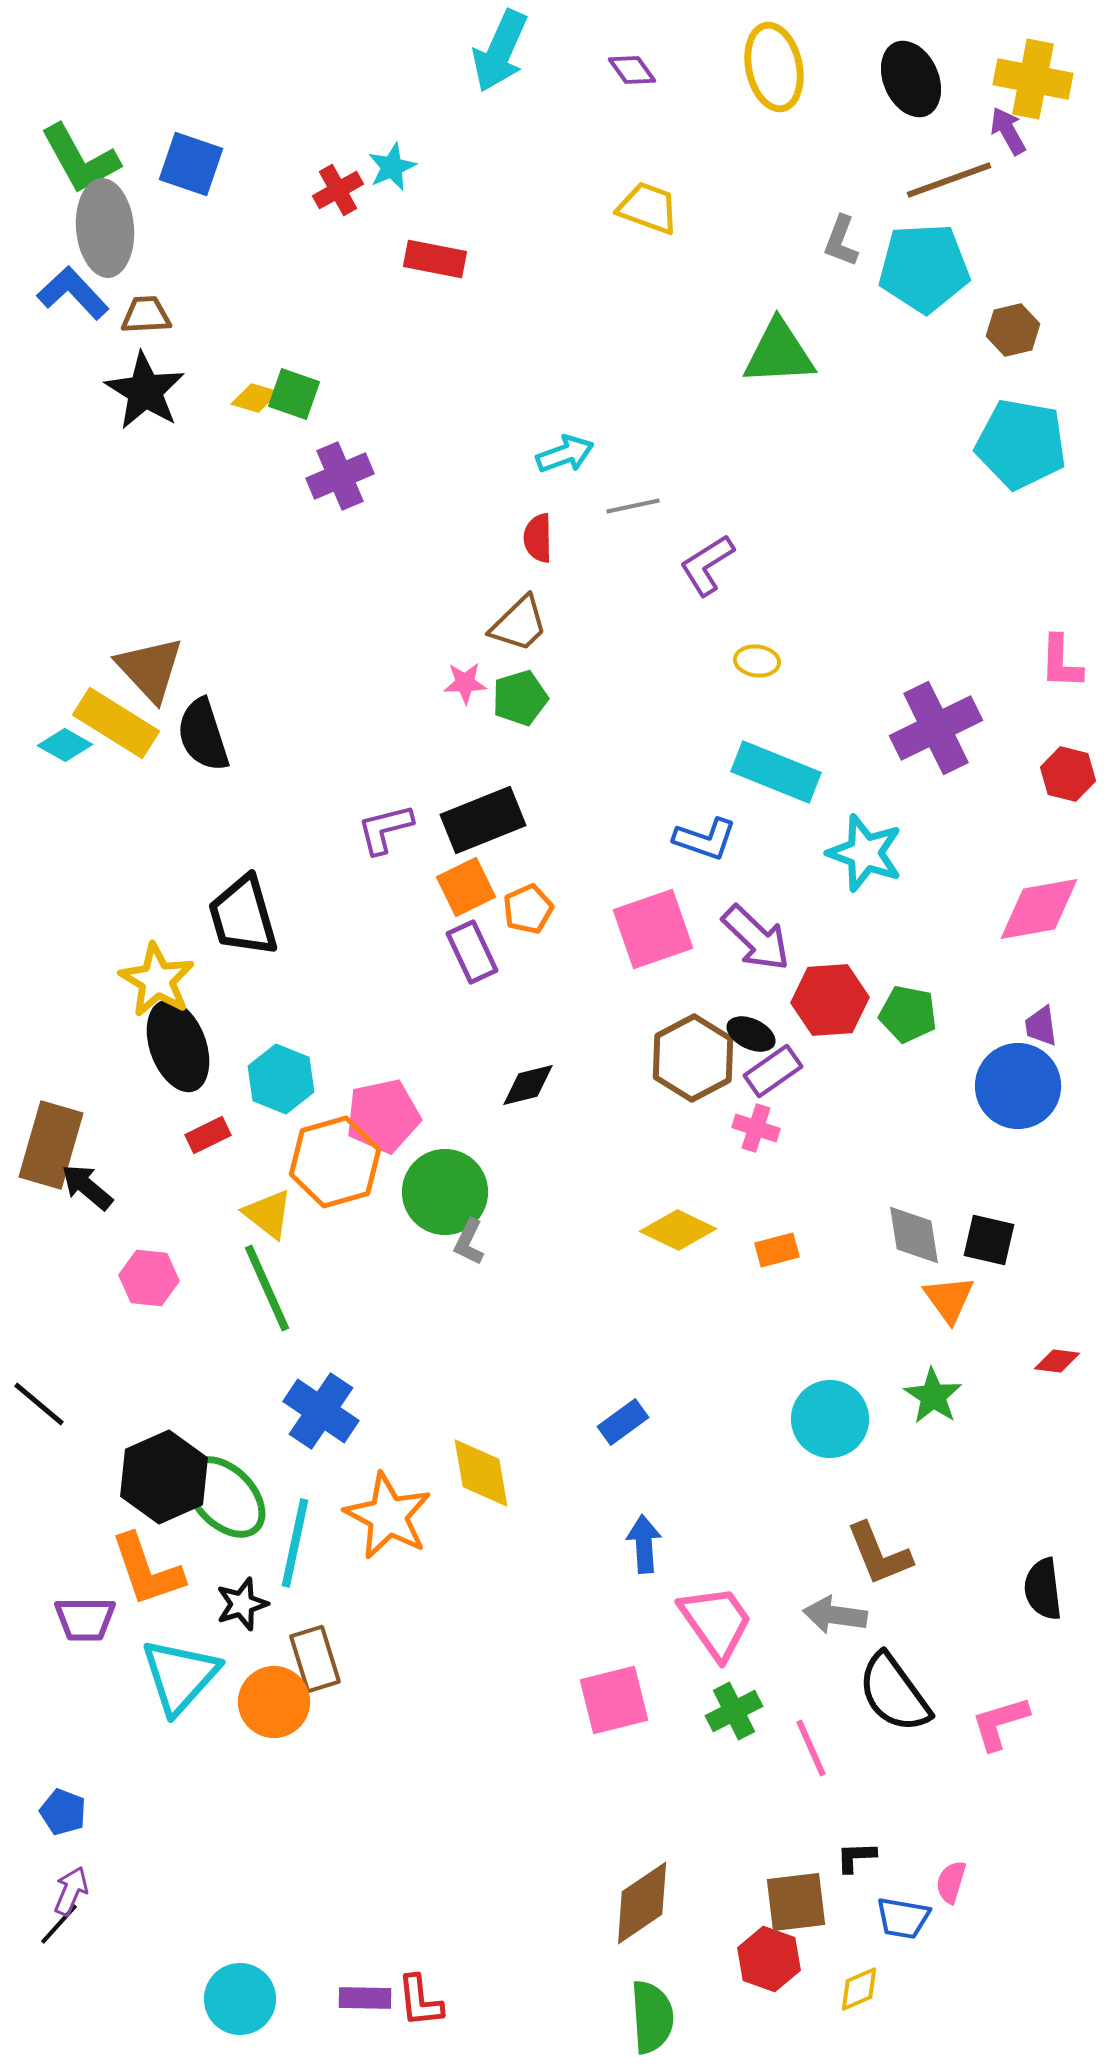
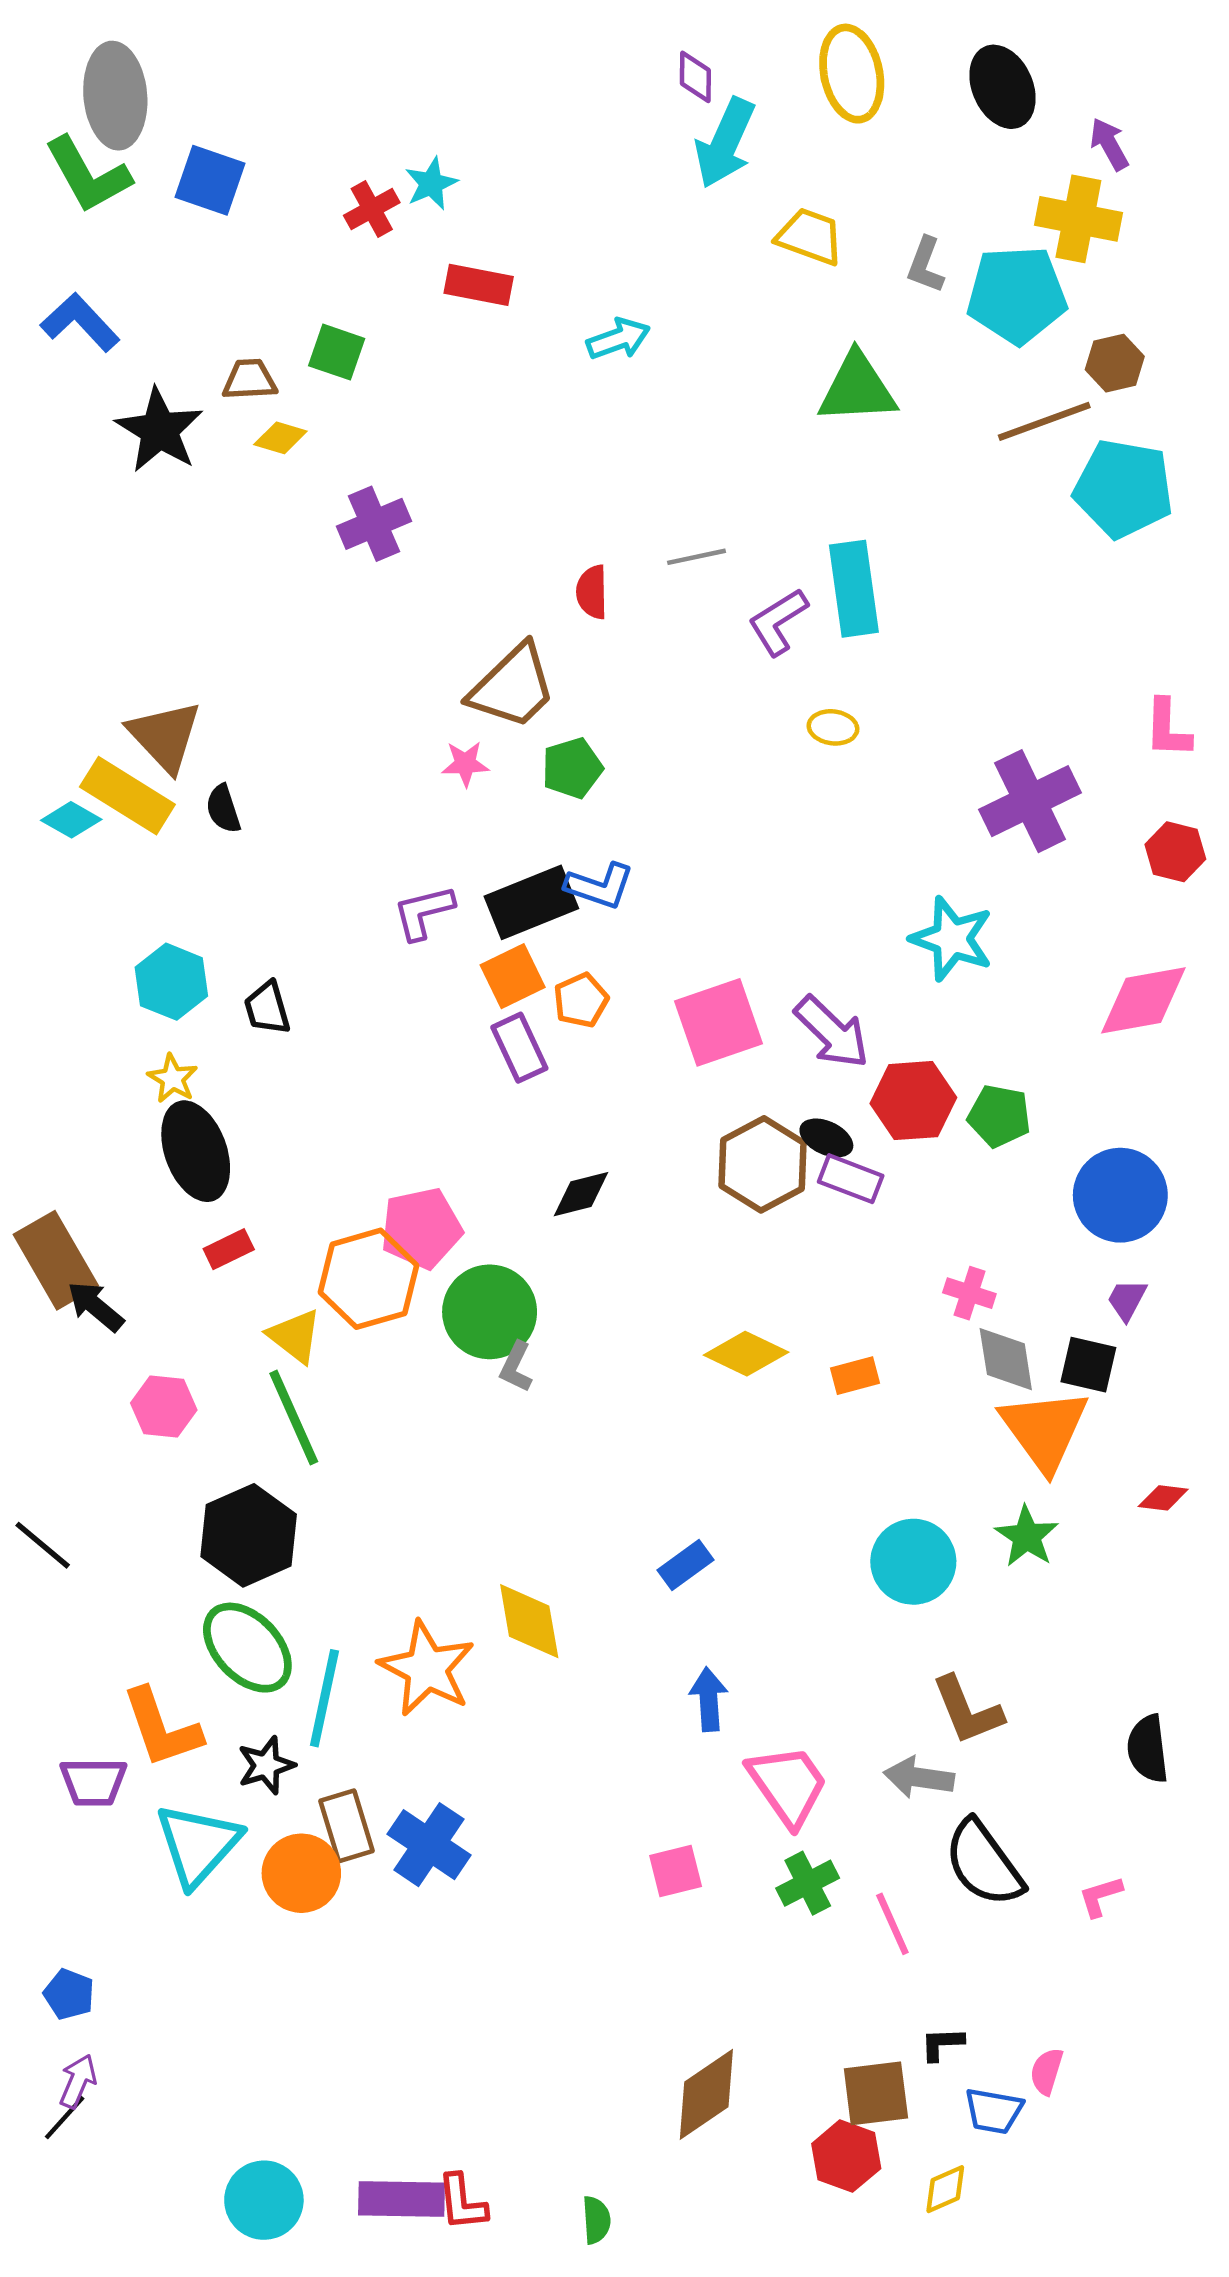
cyan arrow: (500, 51) -> (725, 143), moved
purple diamond: (632, 70) -> (695, 77), turned 36
yellow cross: (1033, 79) -> (1078, 219), moved
brown line: (949, 180) -> (1044, 421), moved
yellow trapezoid: (648, 208) -> (810, 236), moved
gray ellipse: (105, 228) -> (115, 96), moved
brown trapezoid: (146, 315) -> (250, 380), moved
green square: (294, 394) -> (337, 352), moved
cyan arrow: (565, 454) -> (618, 339), moved
brown trapezoid: (519, 624) -> (513, 687), moved, size x1.4
pink star: (465, 683) -> (465, 764), moved
black semicircle: (203, 735) -> (223, 809), size x0.6
cyan rectangle: (776, 772) -> (854, 589), moved, turned 60
blue L-shape: (705, 839) -> (600, 886), moved
black trapezoid: (243, 916) -> (267, 1008), size x0.6
yellow star: (157, 980) -> (173, 1079), size x0.6
purple trapezoid: (1041, 1026) -> (1127, 1300), moved, turned 36
purple rectangle: (773, 1071) -> (851, 1179), turned 56
cyan hexagon: (281, 1079) -> (171, 982), moved
pink cross: (756, 1128) -> (969, 1293), moved
brown rectangle: (51, 1145) -> (56, 1260), turned -46
orange triangle: (949, 1299) -> (1044, 1430), size x1.6
blue cross: (321, 1411) -> (429, 1845), moved
black hexagon: (164, 1477) -> (249, 1535), moved
pink square: (614, 1700) -> (676, 1871), size x0.7
pink L-shape: (1000, 1723) -> (1100, 1896), size x0.7
purple rectangle: (365, 1998) -> (402, 2199), size x1.5
green semicircle: (652, 2017) -> (596, 2220), moved, size x0.6

